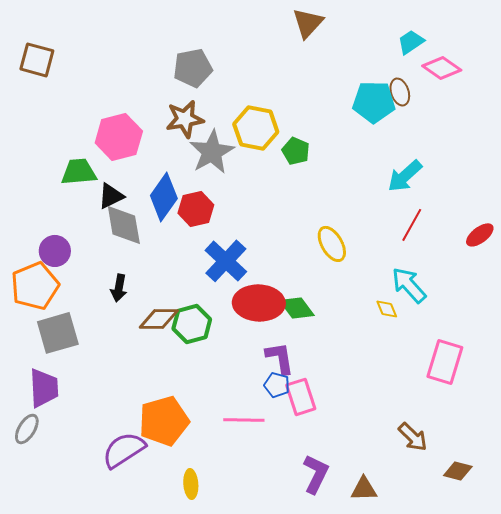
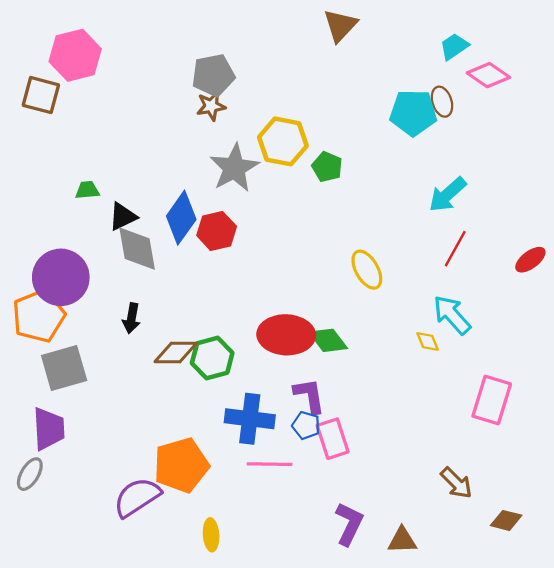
brown square: (37, 60) -> (41, 95), moved
brown star: (185, 119) -> (211, 106), moved, size x0.7
pink hexagon: (119, 137) -> (75, 55), moved
green trapezoid: (79, 172) -> (87, 190), size x0.6
purple circle: (55, 251) -> (61, 277), size x1.6
blue cross: (226, 261) -> (250, 419), moved, turned -36

